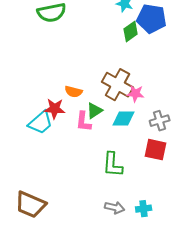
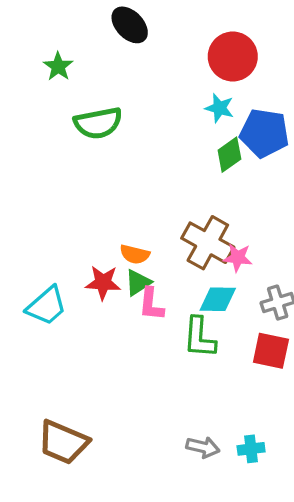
green triangle: (95, 111) -> (138, 283), moved
cyan trapezoid: (41, 123) -> (47, 306), moved
green L-shape: (113, 165) -> (199, 337), moved

